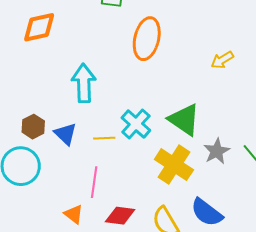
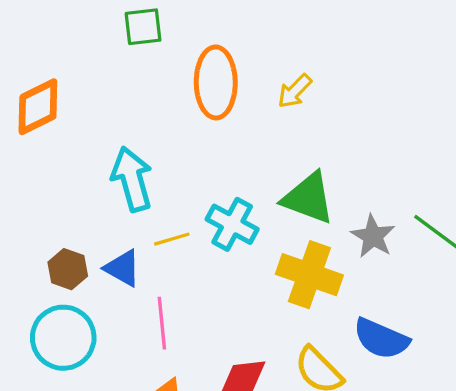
yellow arrow: (222, 60) -> (295, 91), moved
yellow line: (104, 138) -> (172, 239), moved
pink line: (94, 182) -> (162, 323), moved

